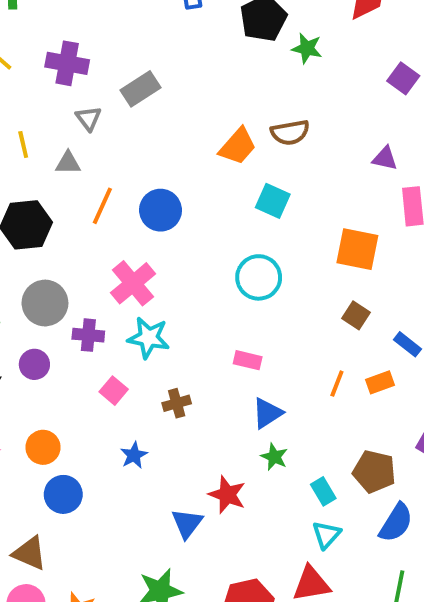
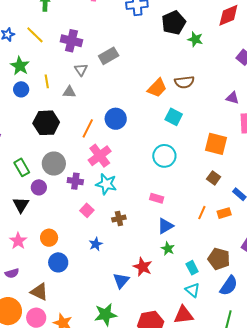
orange line: (102, 206) -> (88, 128), moved
purple circle: (34, 364) -> (39, 187), moved
cyan triangle: (326, 535) -> (193, 290), turned -35

